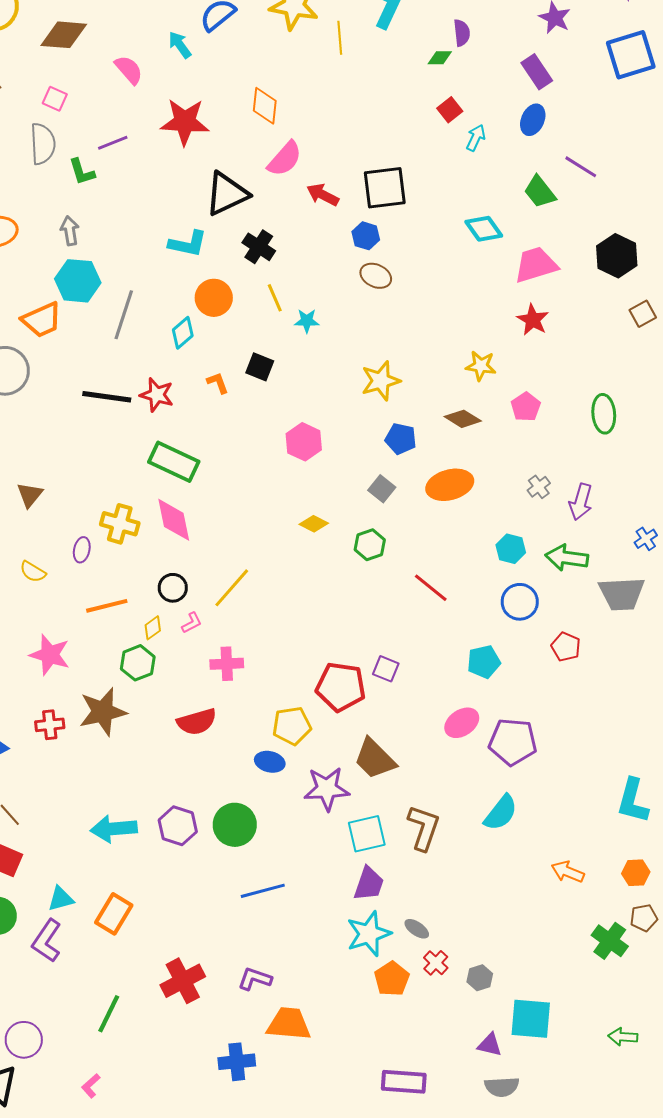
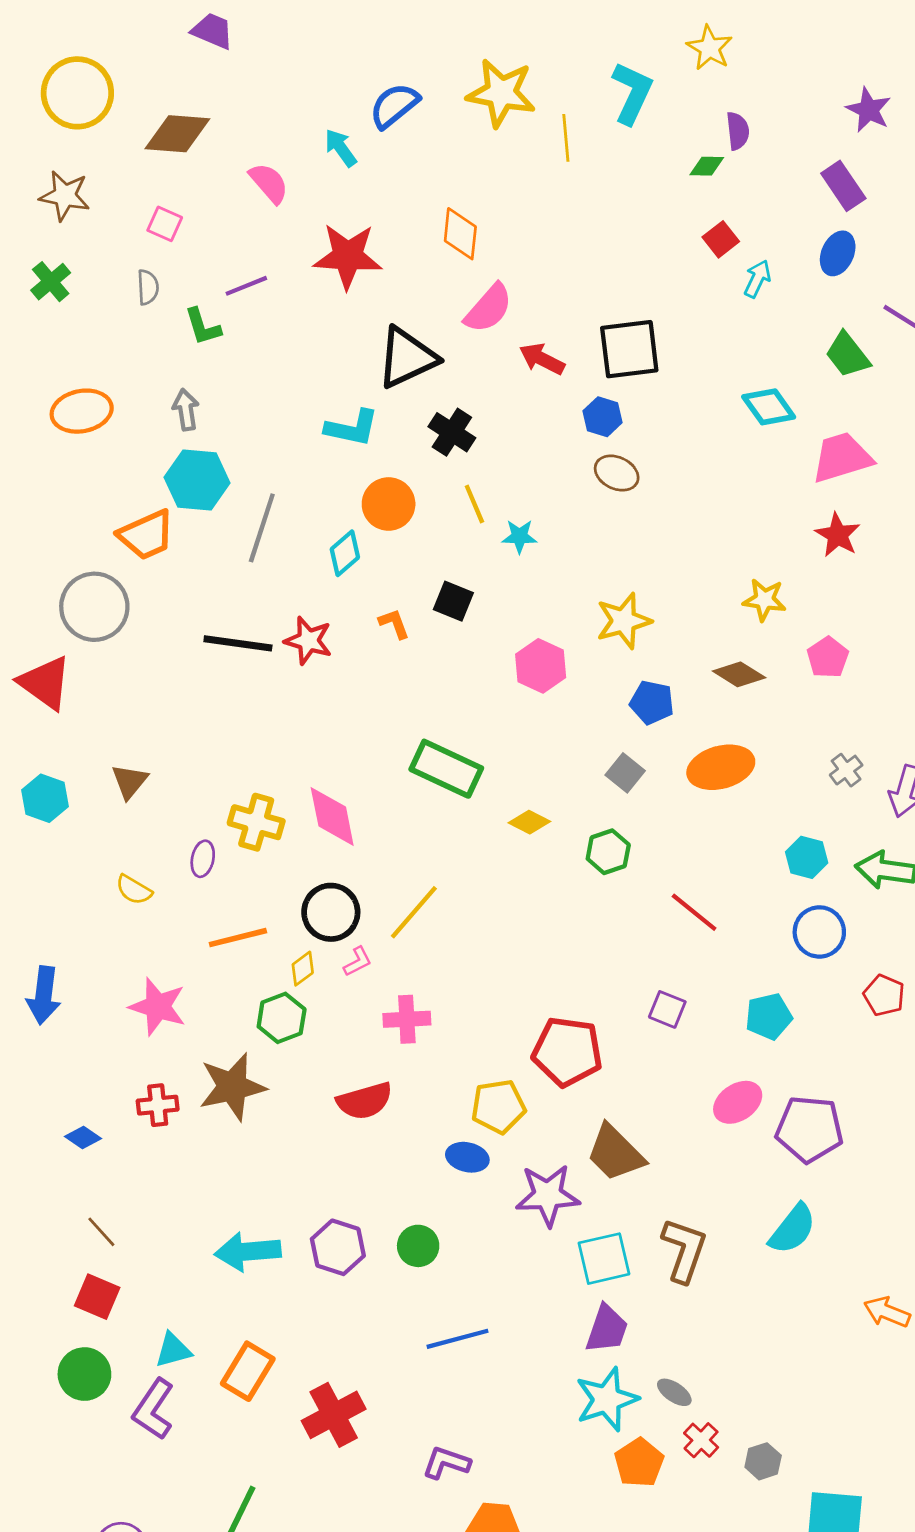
gray semicircle: (43, 144) -> (148, 287), size x0.6
pink hexagon: (304, 442) -> (541, 666), moved
green rectangle: (174, 462) -> (446, 769), moved
black circle: (173, 588) -> (331, 912), size x1.4
purple square: (386, 669) -> (667, 1009), moved
green circle: (235, 825) -> (418, 1246), size x0.7
red cross: (183, 981) -> (334, 1415), moved

